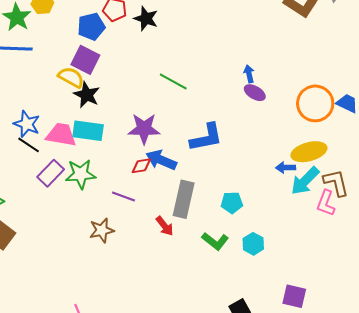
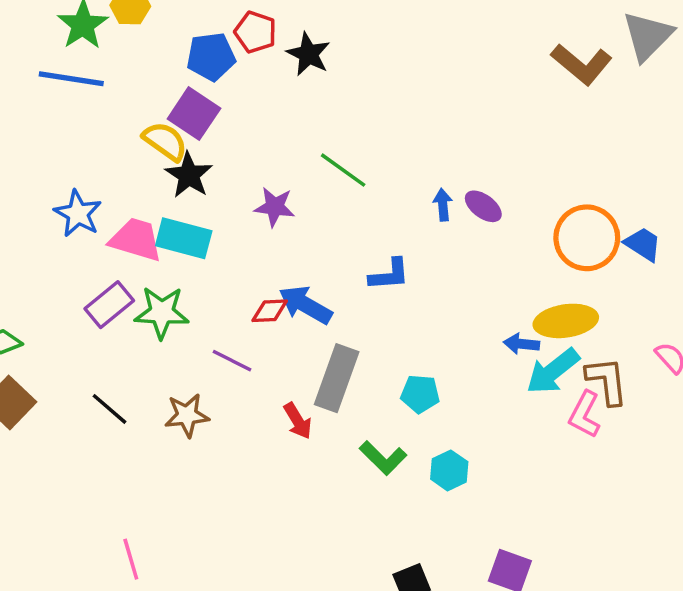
blue arrow: (249, 74) -> (443, 205), moved
purple star: (144, 129) -> (275, 207), moved, size x0.7
blue L-shape: (206, 137) -> (389, 275), size x0.7
black line: (29, 145) -> (110, 409), moved

